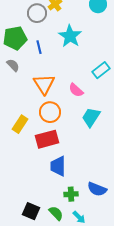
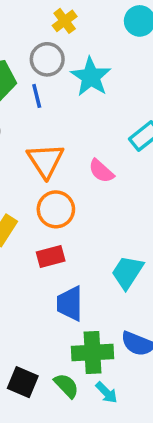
gray circle: (37, 13) -> (47, 59), moved
cyan trapezoid: (91, 117) -> (127, 272), moved
red rectangle: (47, 139) -> (51, 256), size x0.7
green cross: (71, 194) -> (93, 352), size x1.6

